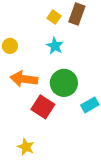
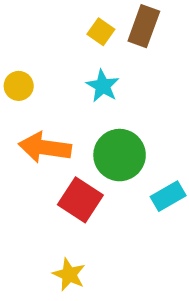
yellow star: (26, 147) -> (69, 275), moved

